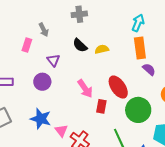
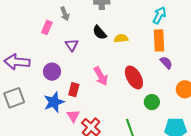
purple circle: (42, 82) -> (52, 72), moved
red rectangle: (101, 106) -> (74, 90), moved
green circle: (138, 110) -> (152, 102), size x0.6
blue star: (41, 119) -> (54, 102), turned 30

